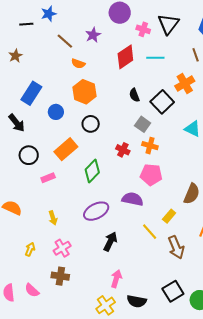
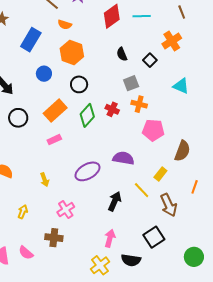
blue rectangle: (31, 93) -> (31, 40), moved
black square: (162, 102) -> (150, 60), size x0.6
gray square: (143, 124) -> (131, 83), turned 35
green diamond: (92, 171) -> (87, 115), moved
pink pentagon: (151, 175) -> (153, 130), moved
pink rectangle: (48, 178) -> (54, 140), moved
black arrow: (110, 242) -> (115, 201), moved
pink cross: (62, 248) -> (66, 210), moved
black square: (173, 291) -> (154, 237), moved

